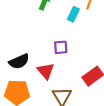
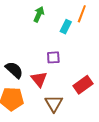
black semicircle: (19, 61) -> (14, 70), turned -114

